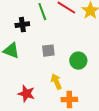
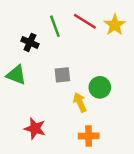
black cross: (22, 25) -> (30, 42), turned 32
yellow arrow: (56, 82) -> (80, 102), moved

